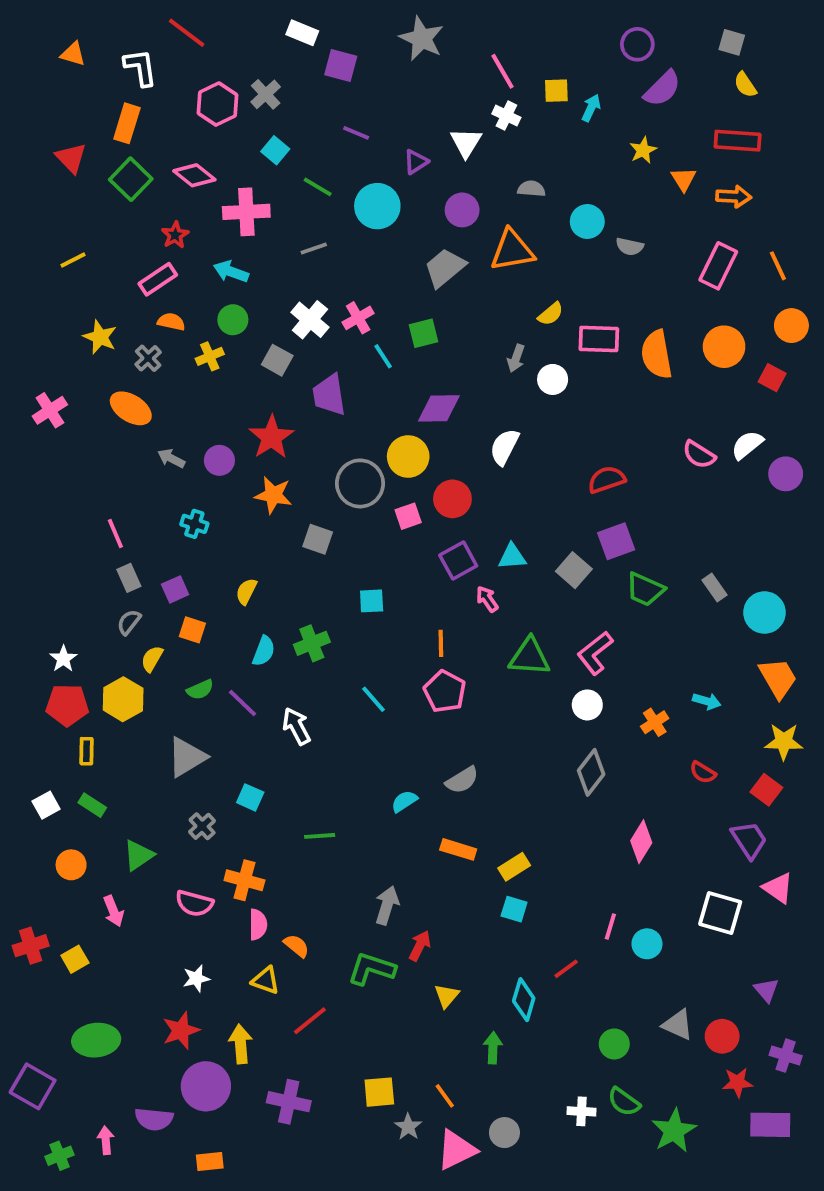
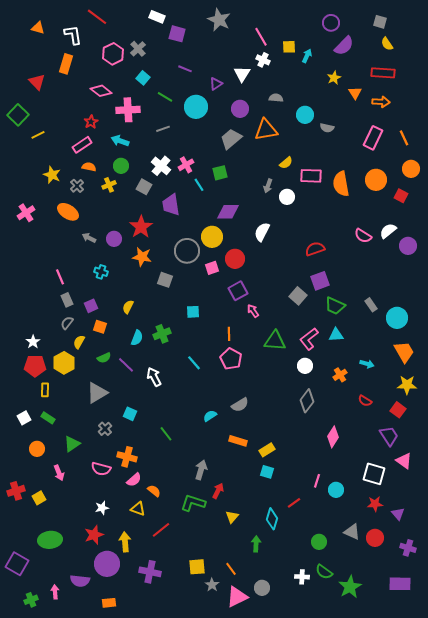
green square: (131, 179) -> (18, 115), moved
cyan triangle: (512, 557) -> (336, 335), moved
green line: (320, 836) -> (166, 434), turned 56
pink semicircle: (258, 925) -> (134, 480), turned 49
red star: (738, 1082) -> (375, 504), moved

